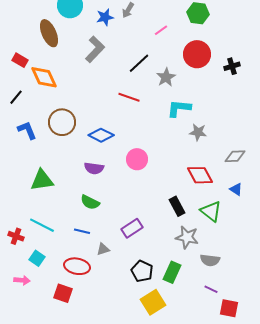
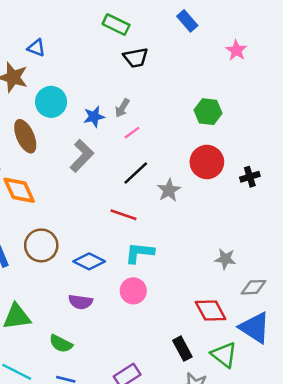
pink line: (161, 30) -> (132, 133), moved
cyan L-shape: (179, 108) -> (139, 253), moved
gray star: (198, 132) -> (225, 259), moved
blue triangle: (236, 189) -> (255, 328), size x2.0
green semicircle: (90, 202) -> (61, 344), moved

